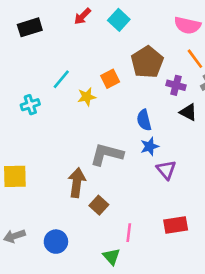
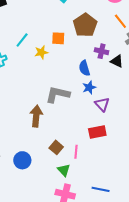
orange square: (110, 79) -> (58, 38), turned 32
purple cross: (176, 85) -> (102, 51), moved
brown square: (99, 205) -> (56, 147), moved
red rectangle: (176, 225) -> (97, 132), moved

